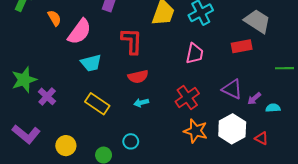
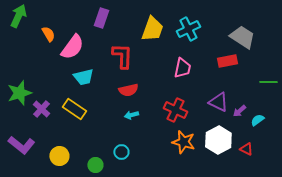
red cross: (187, 97) -> (175, 110), turned -30
yellow rectangle: (97, 104) -> (74, 109), moved
cyan semicircle: (273, 108) -> (257, 120), turned -32

